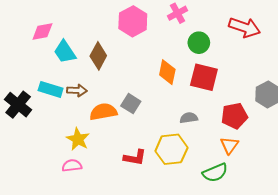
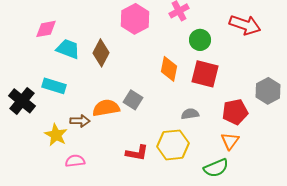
cyan trapezoid: (65, 52) -> (68, 49), turned 145
brown arrow: (77, 90) -> (80, 121), moved
yellow star: (78, 139) -> (56, 135), moved

